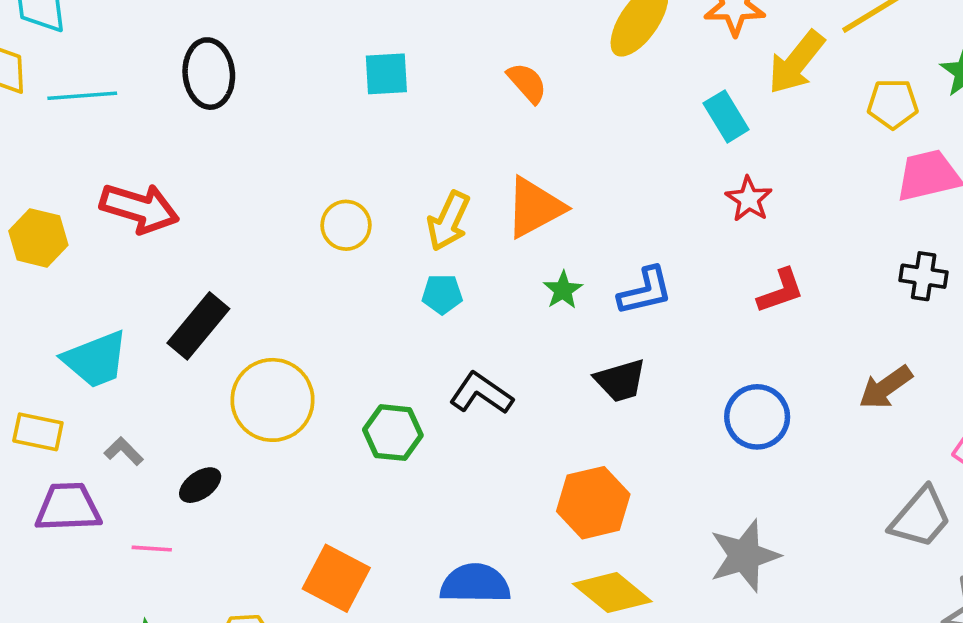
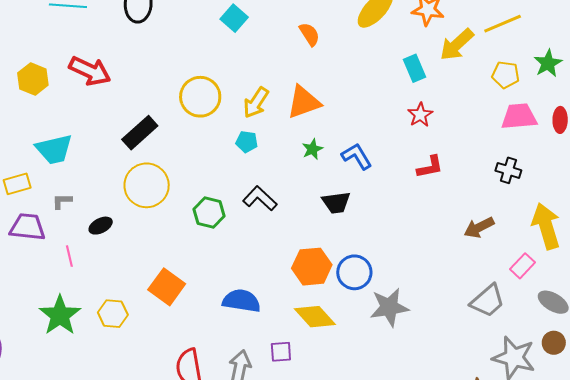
cyan square: (386, 74) -> (234, 18), turned 36
yellow circle: (346, 225) -> (200, 97), size x1.5
blue L-shape: (645, 291) -> (357, 156), turned -116
black rectangle: (198, 326) -> (140, 133), moved
blue circle: (757, 417) -> (354, 272), moved
yellow rectangle: (38, 432) -> (17, 184), turned -36
gray L-shape: (124, 451) -> (62, 201), turned -55
pink line: (152, 549) -> (69, 256), turned 65

